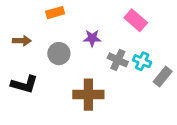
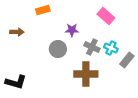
gray circle: (59, 54) -> (58, 49), moved
black L-shape: (24, 84) -> (16, 82), moved
brown cross: (88, 95) -> (86, 74), moved

